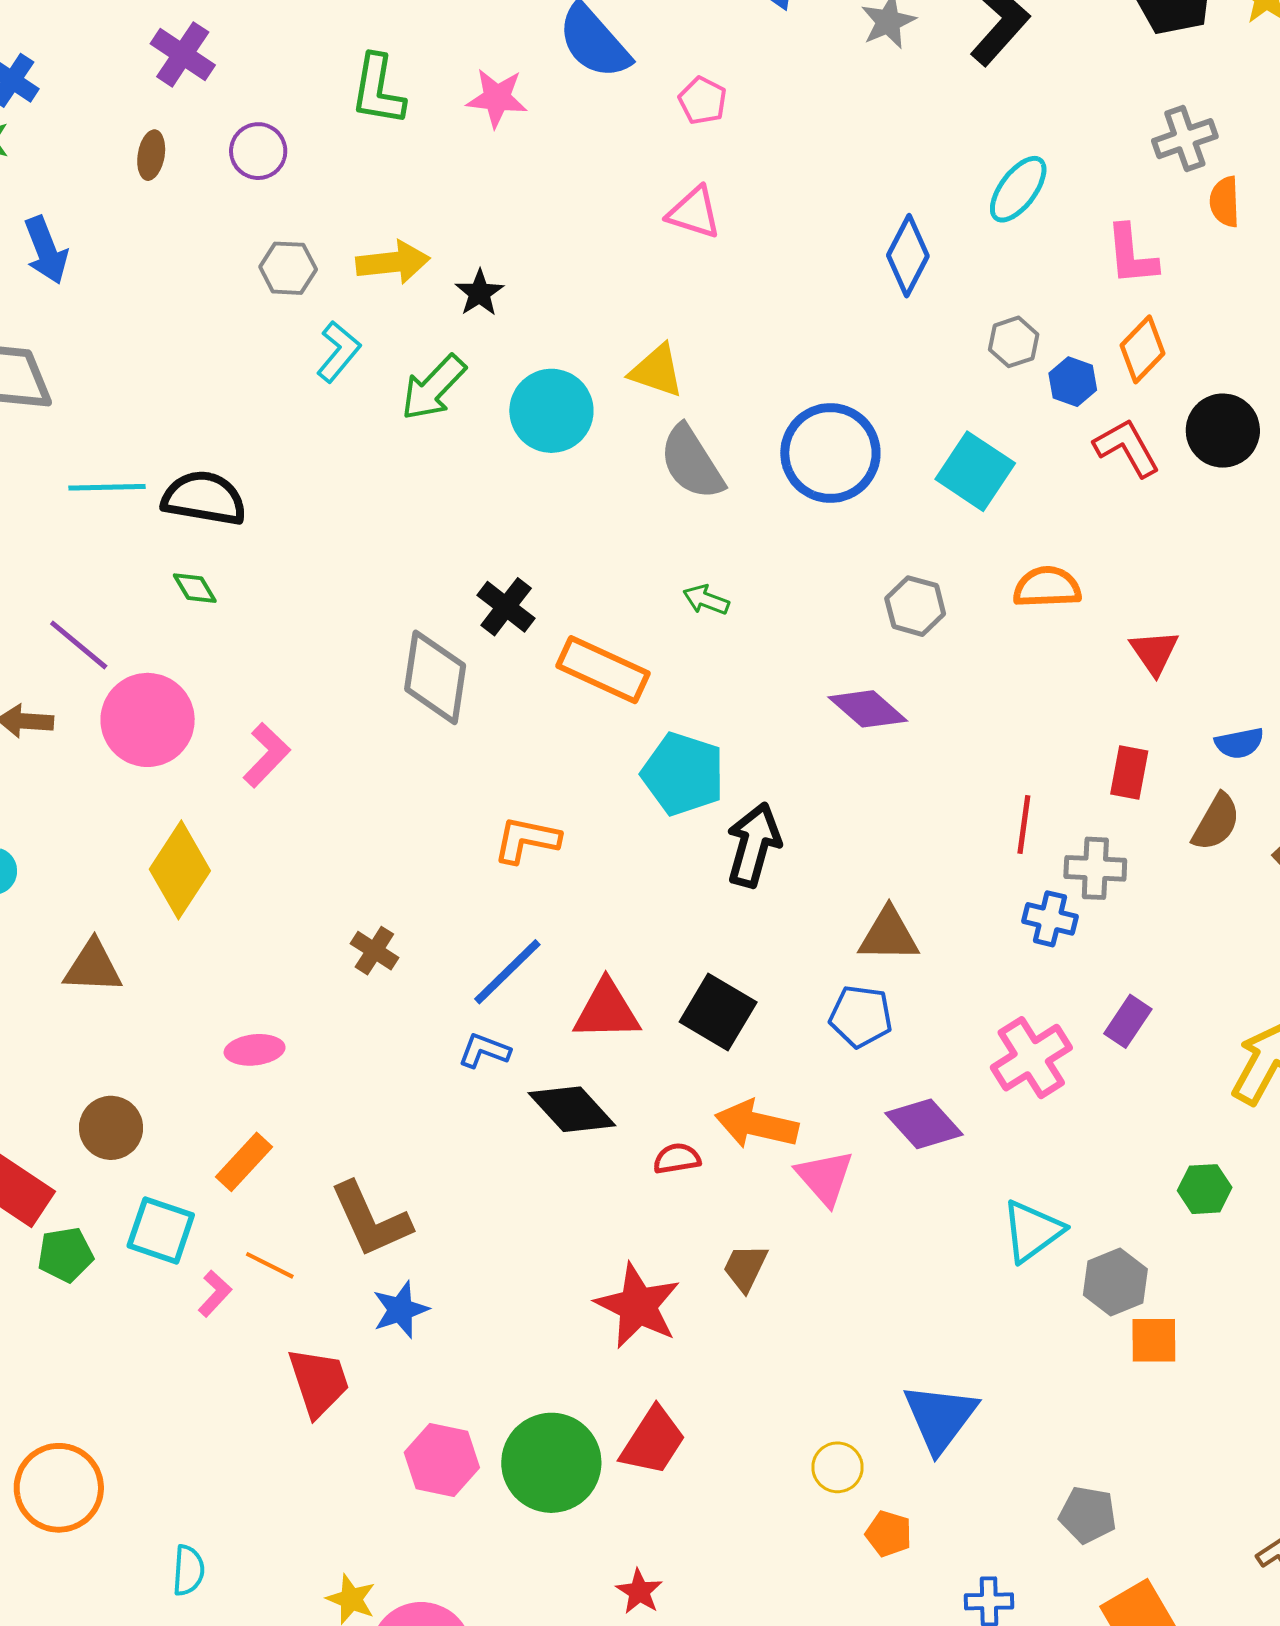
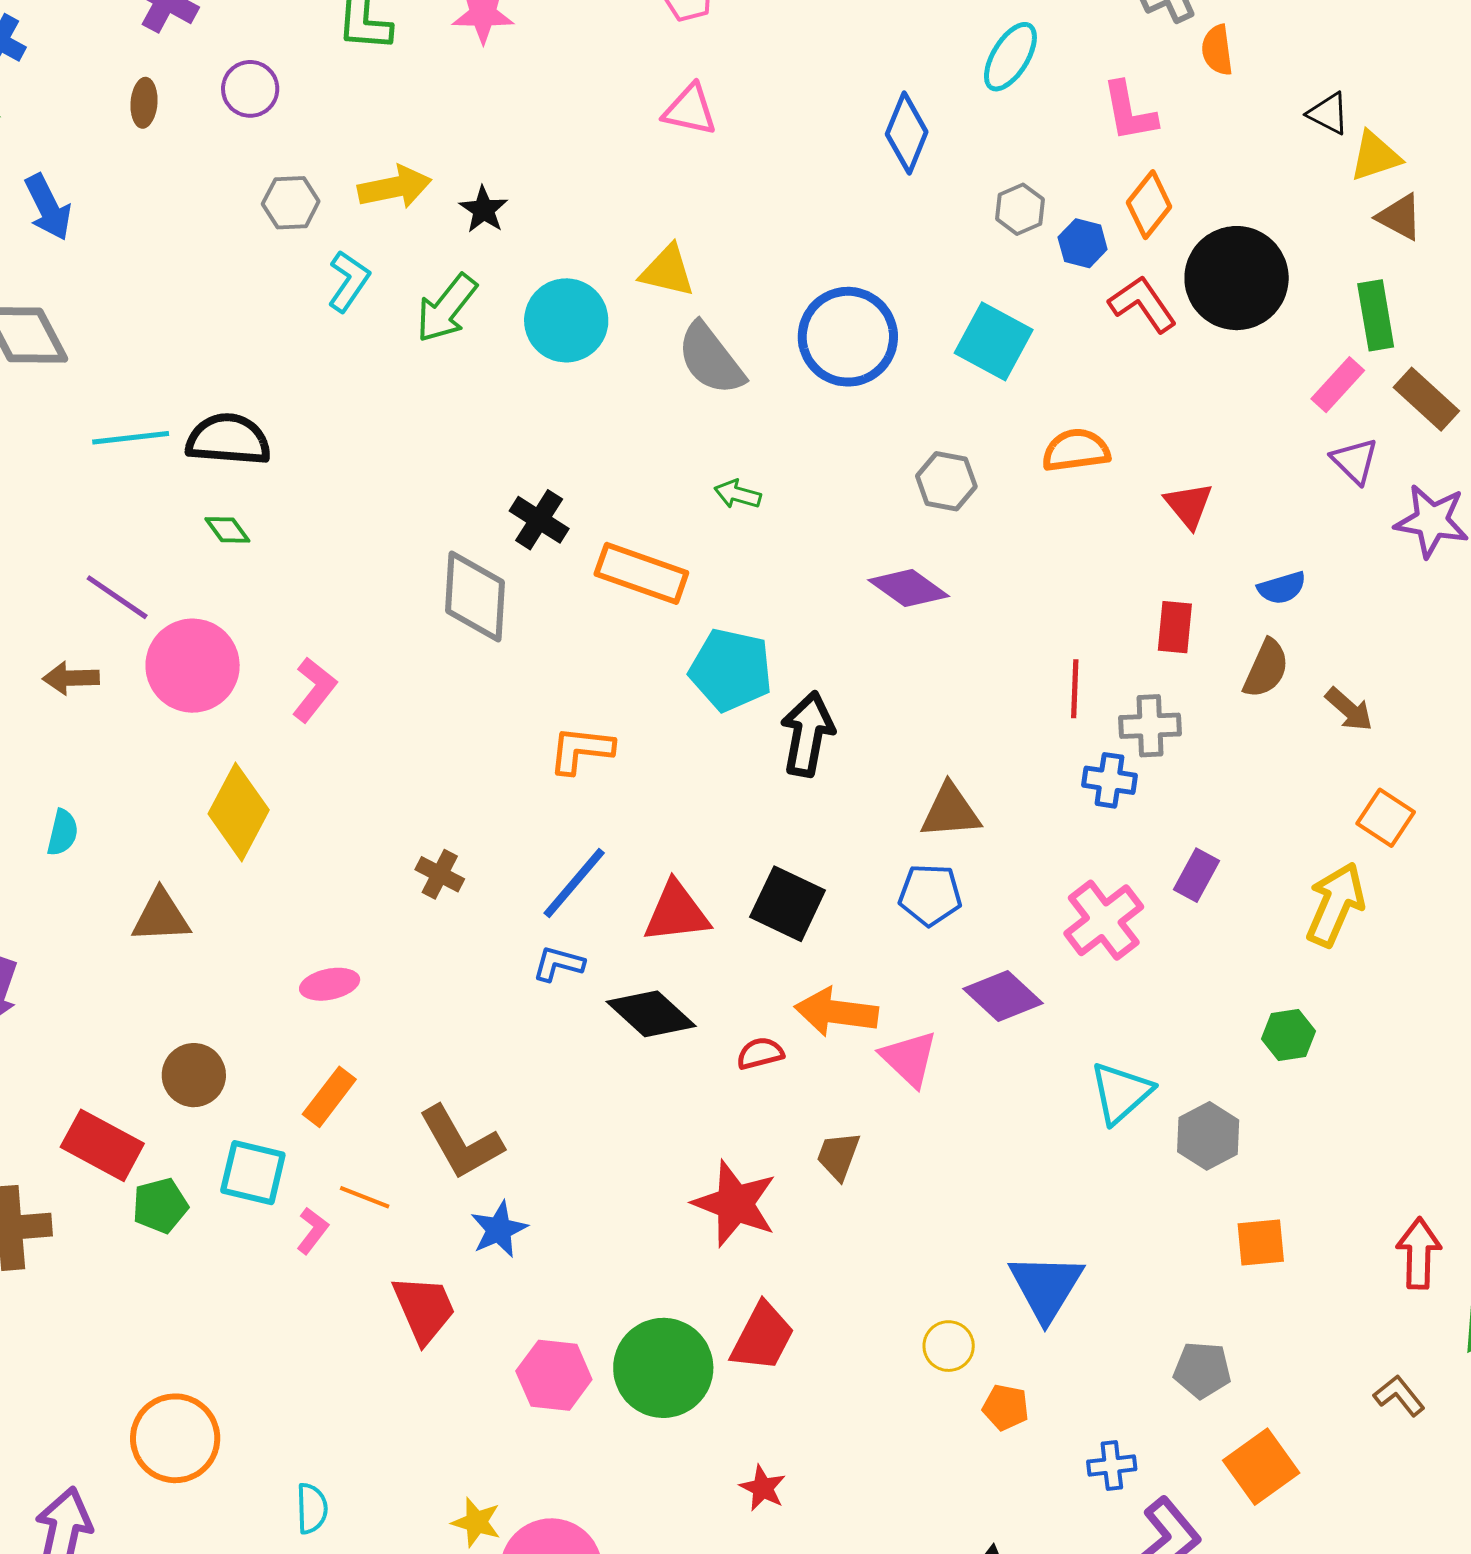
black circle: (1223, 431) -> (1237, 278), size x1.4
orange square: (1154, 1340) -> (1261, 1243), moved

